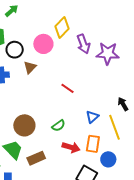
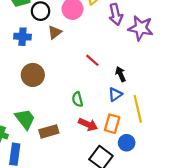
black arrow: (123, 104) -> (121, 74), moved
brown circle: (24, 125) -> (33, 75), moved
green semicircle: (58, 126) -> (77, 99), turned 104

